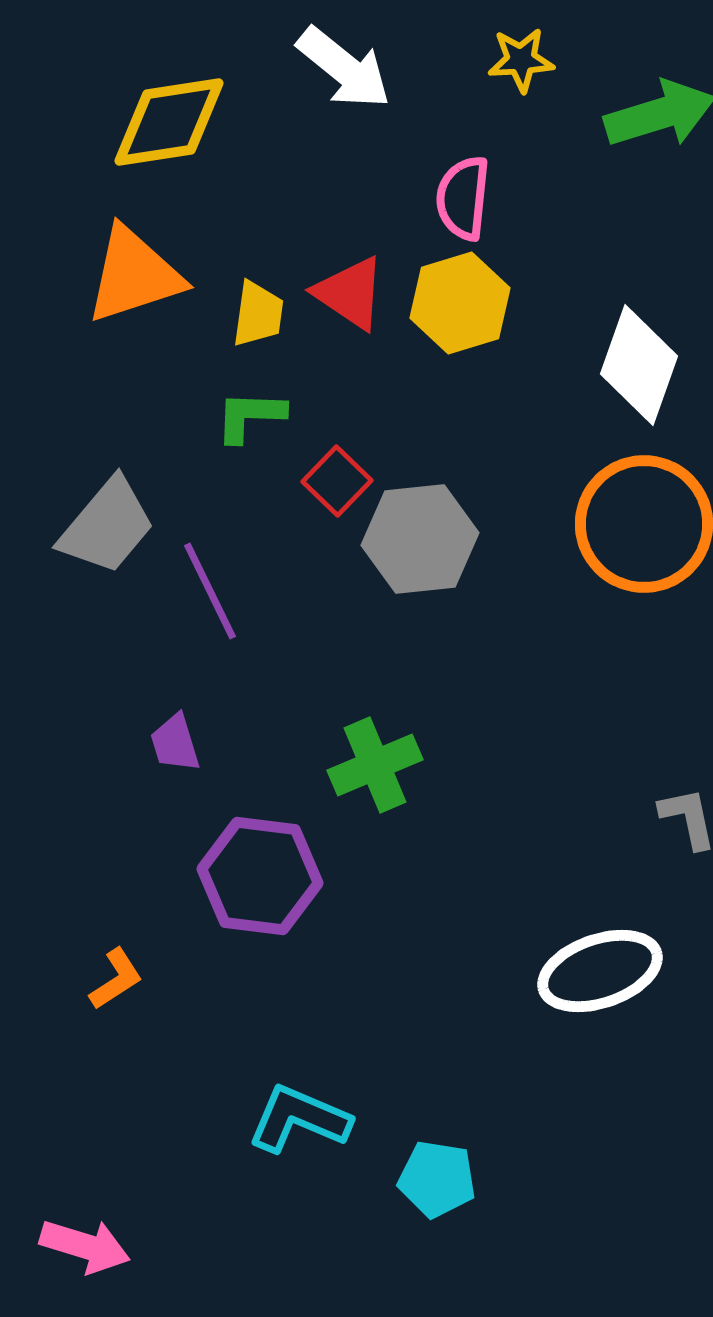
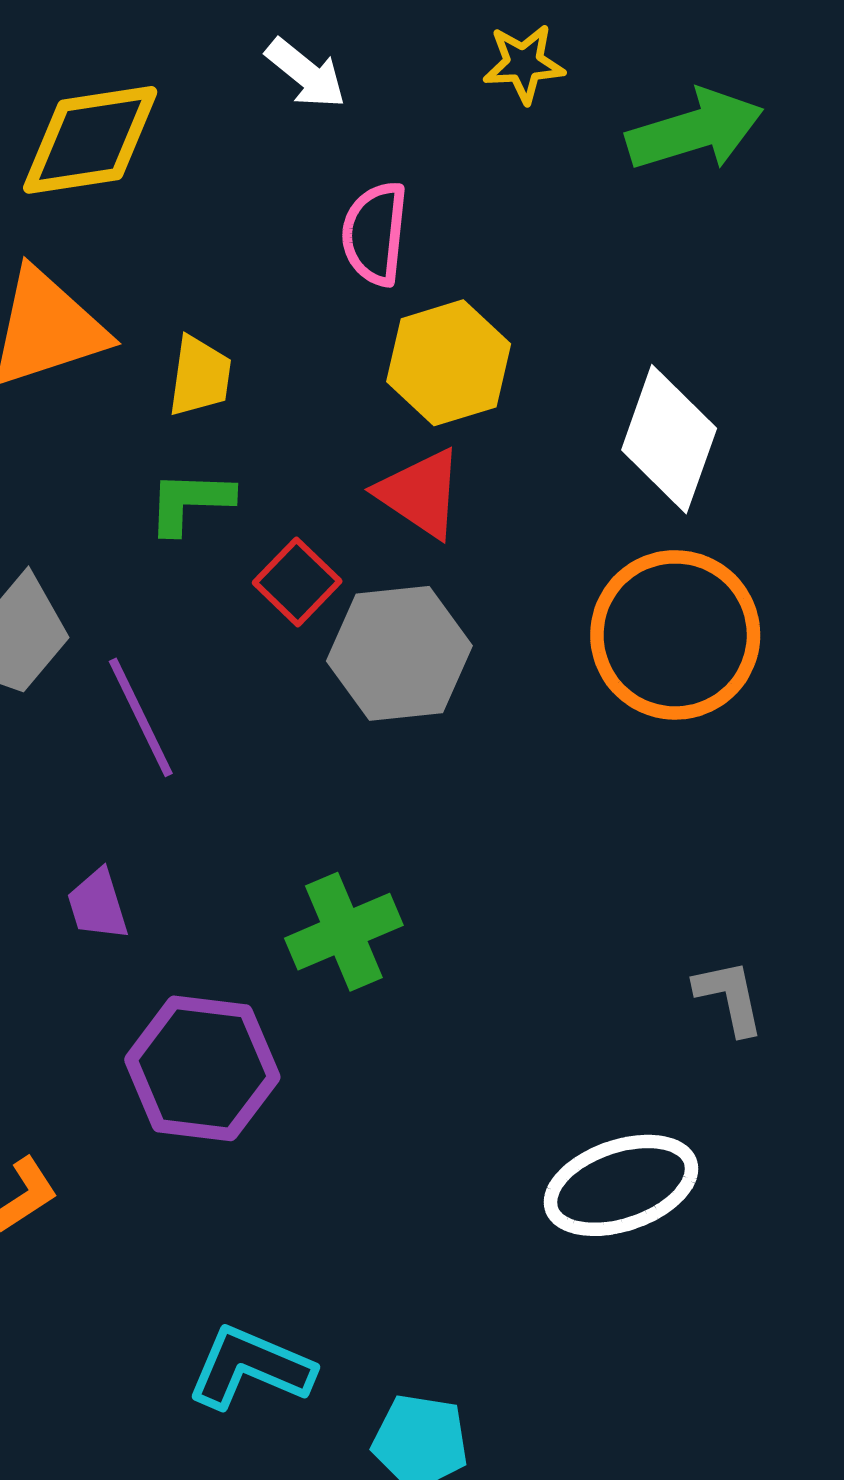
white arrow: (344, 68) -> (306, 73), size x0.7
pink semicircle: (463, 198) -> (375, 233), moved
red triangle: (350, 293) -> (420, 493), moved

